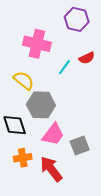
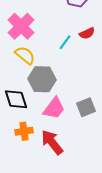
pink cross: (37, 44) -> (21, 26), moved, turned 32
gray square: (80, 146) -> (86, 107), moved

